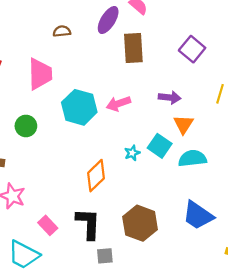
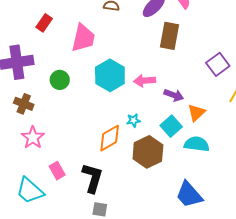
purple square: (192, 49) -> (218, 64), moved
purple arrow: (170, 97) -> (174, 95), moved
cyan star: (132, 153) -> (133, 120), moved
brown hexagon: (140, 223) -> (148, 152), moved

